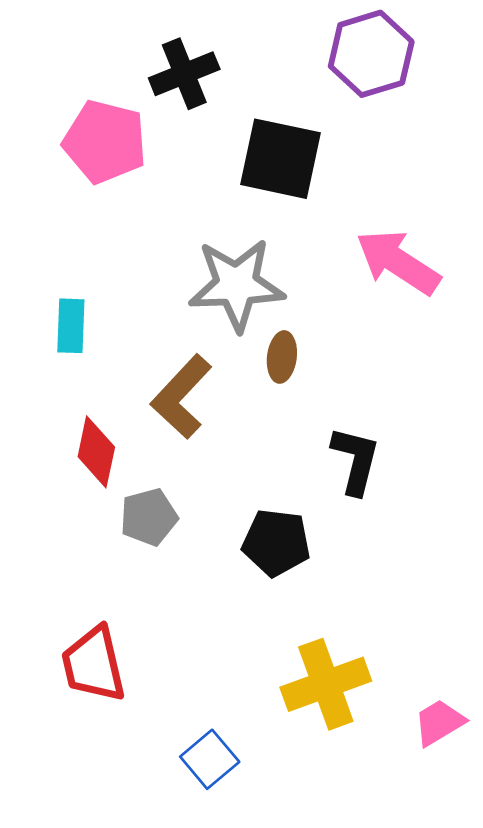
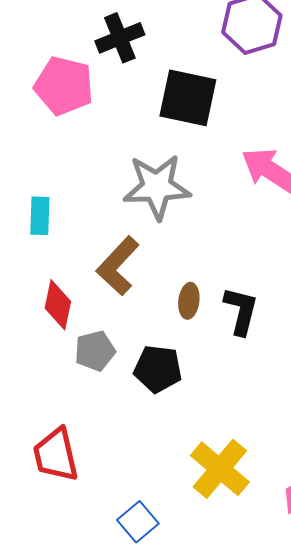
brown ellipse: (282, 357) -> (189, 301), moved
black pentagon: (276, 543) -> (158, 369), moved
yellow cross: (326, 684) -> (220, 469), turned -30

